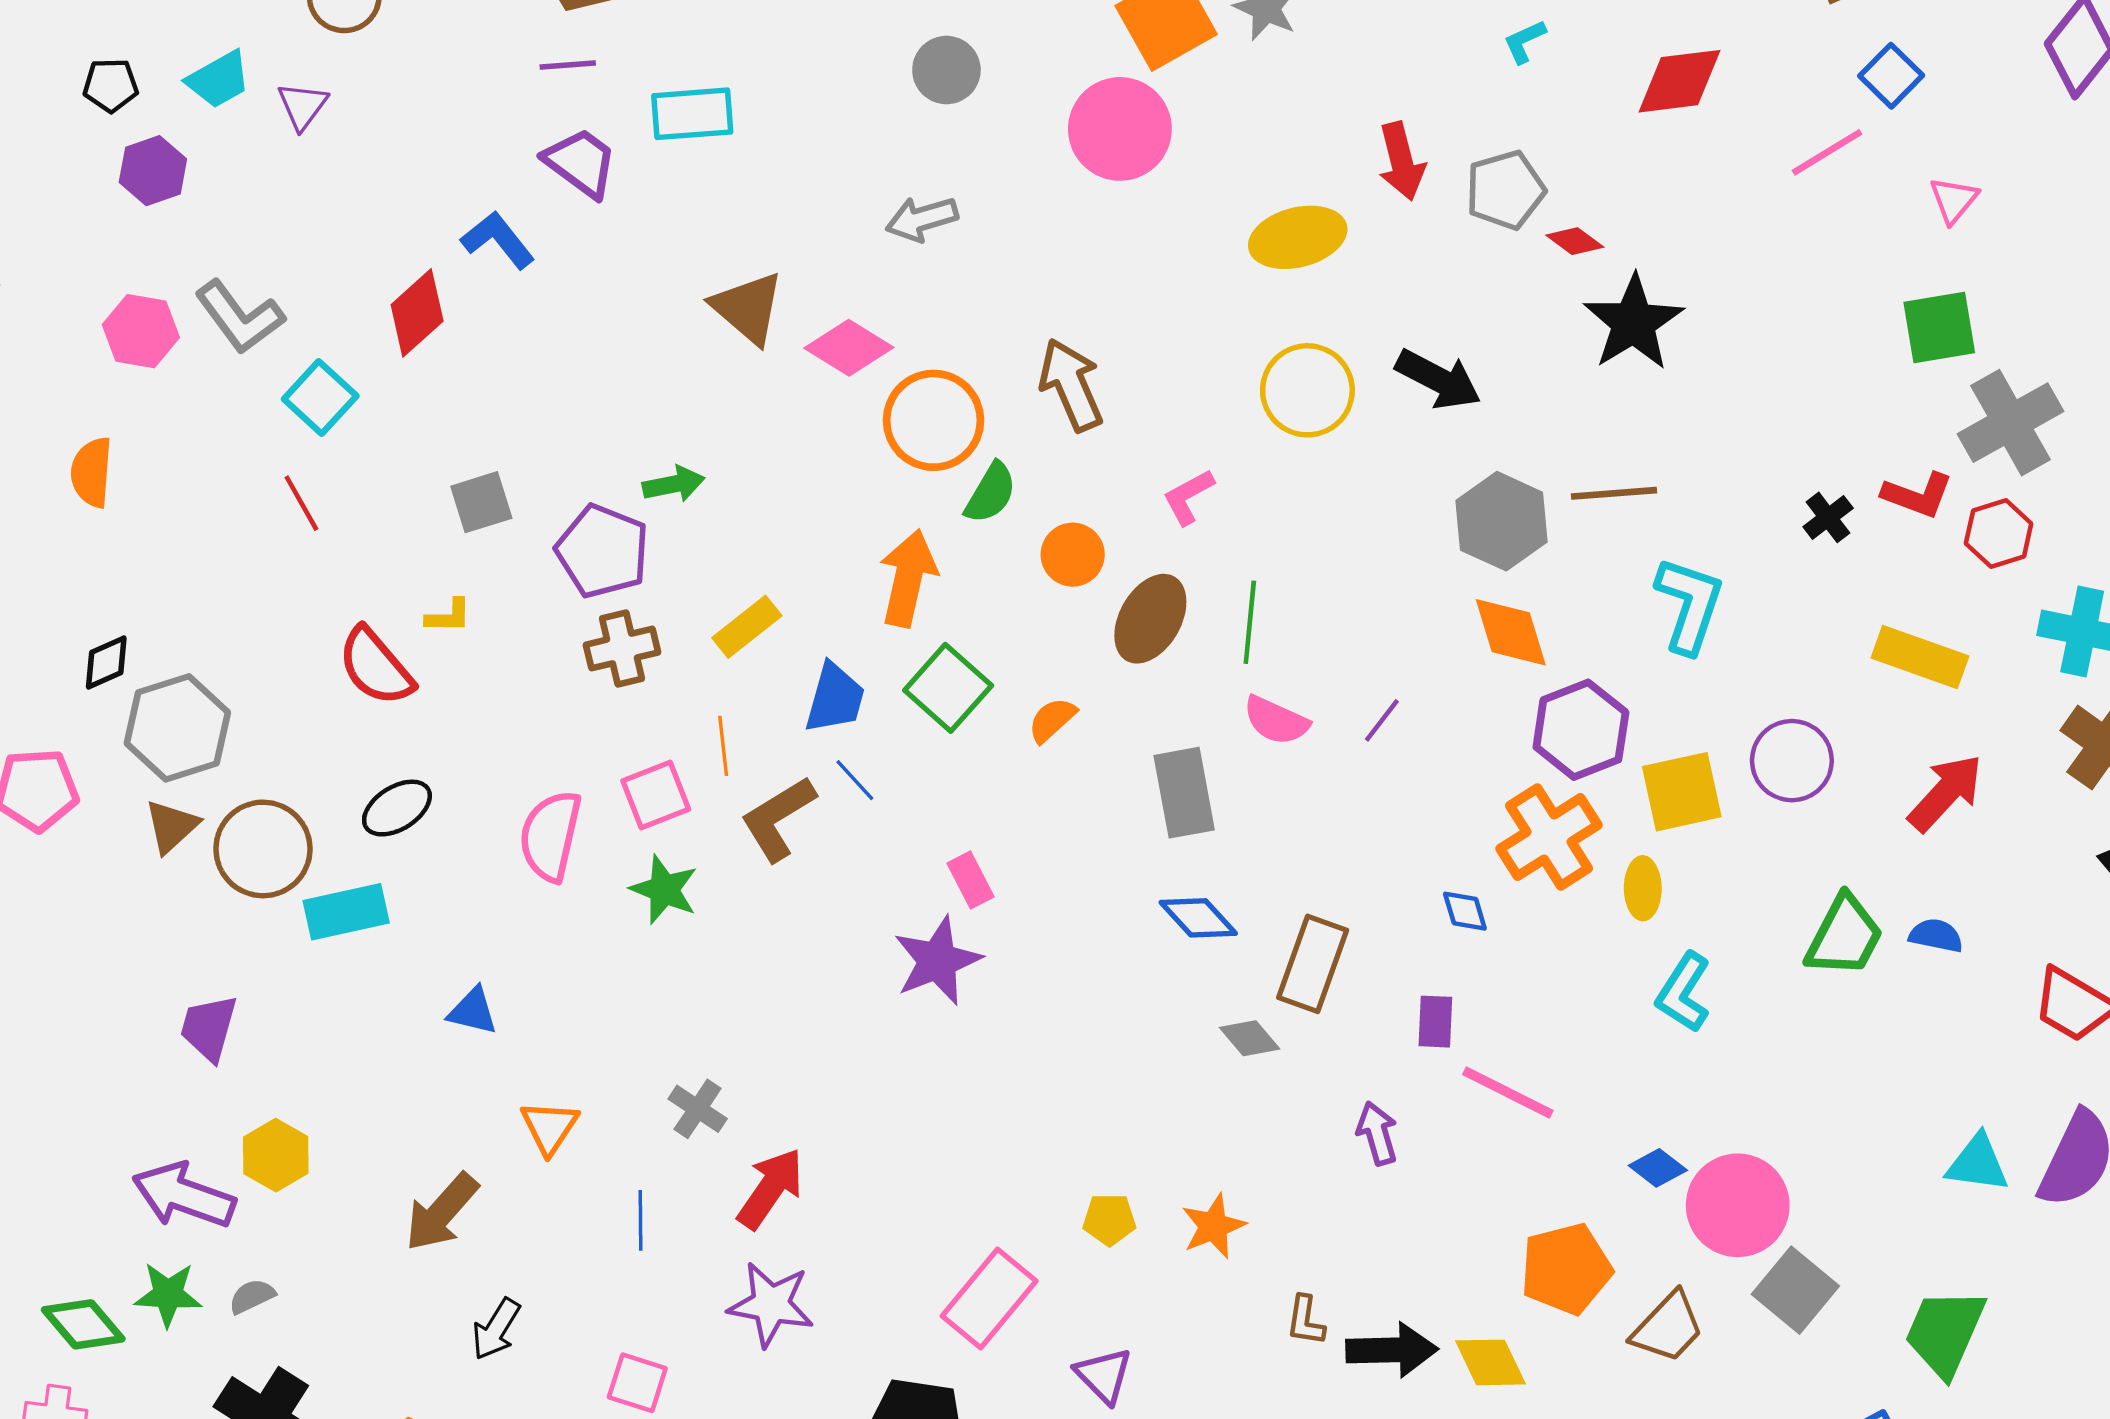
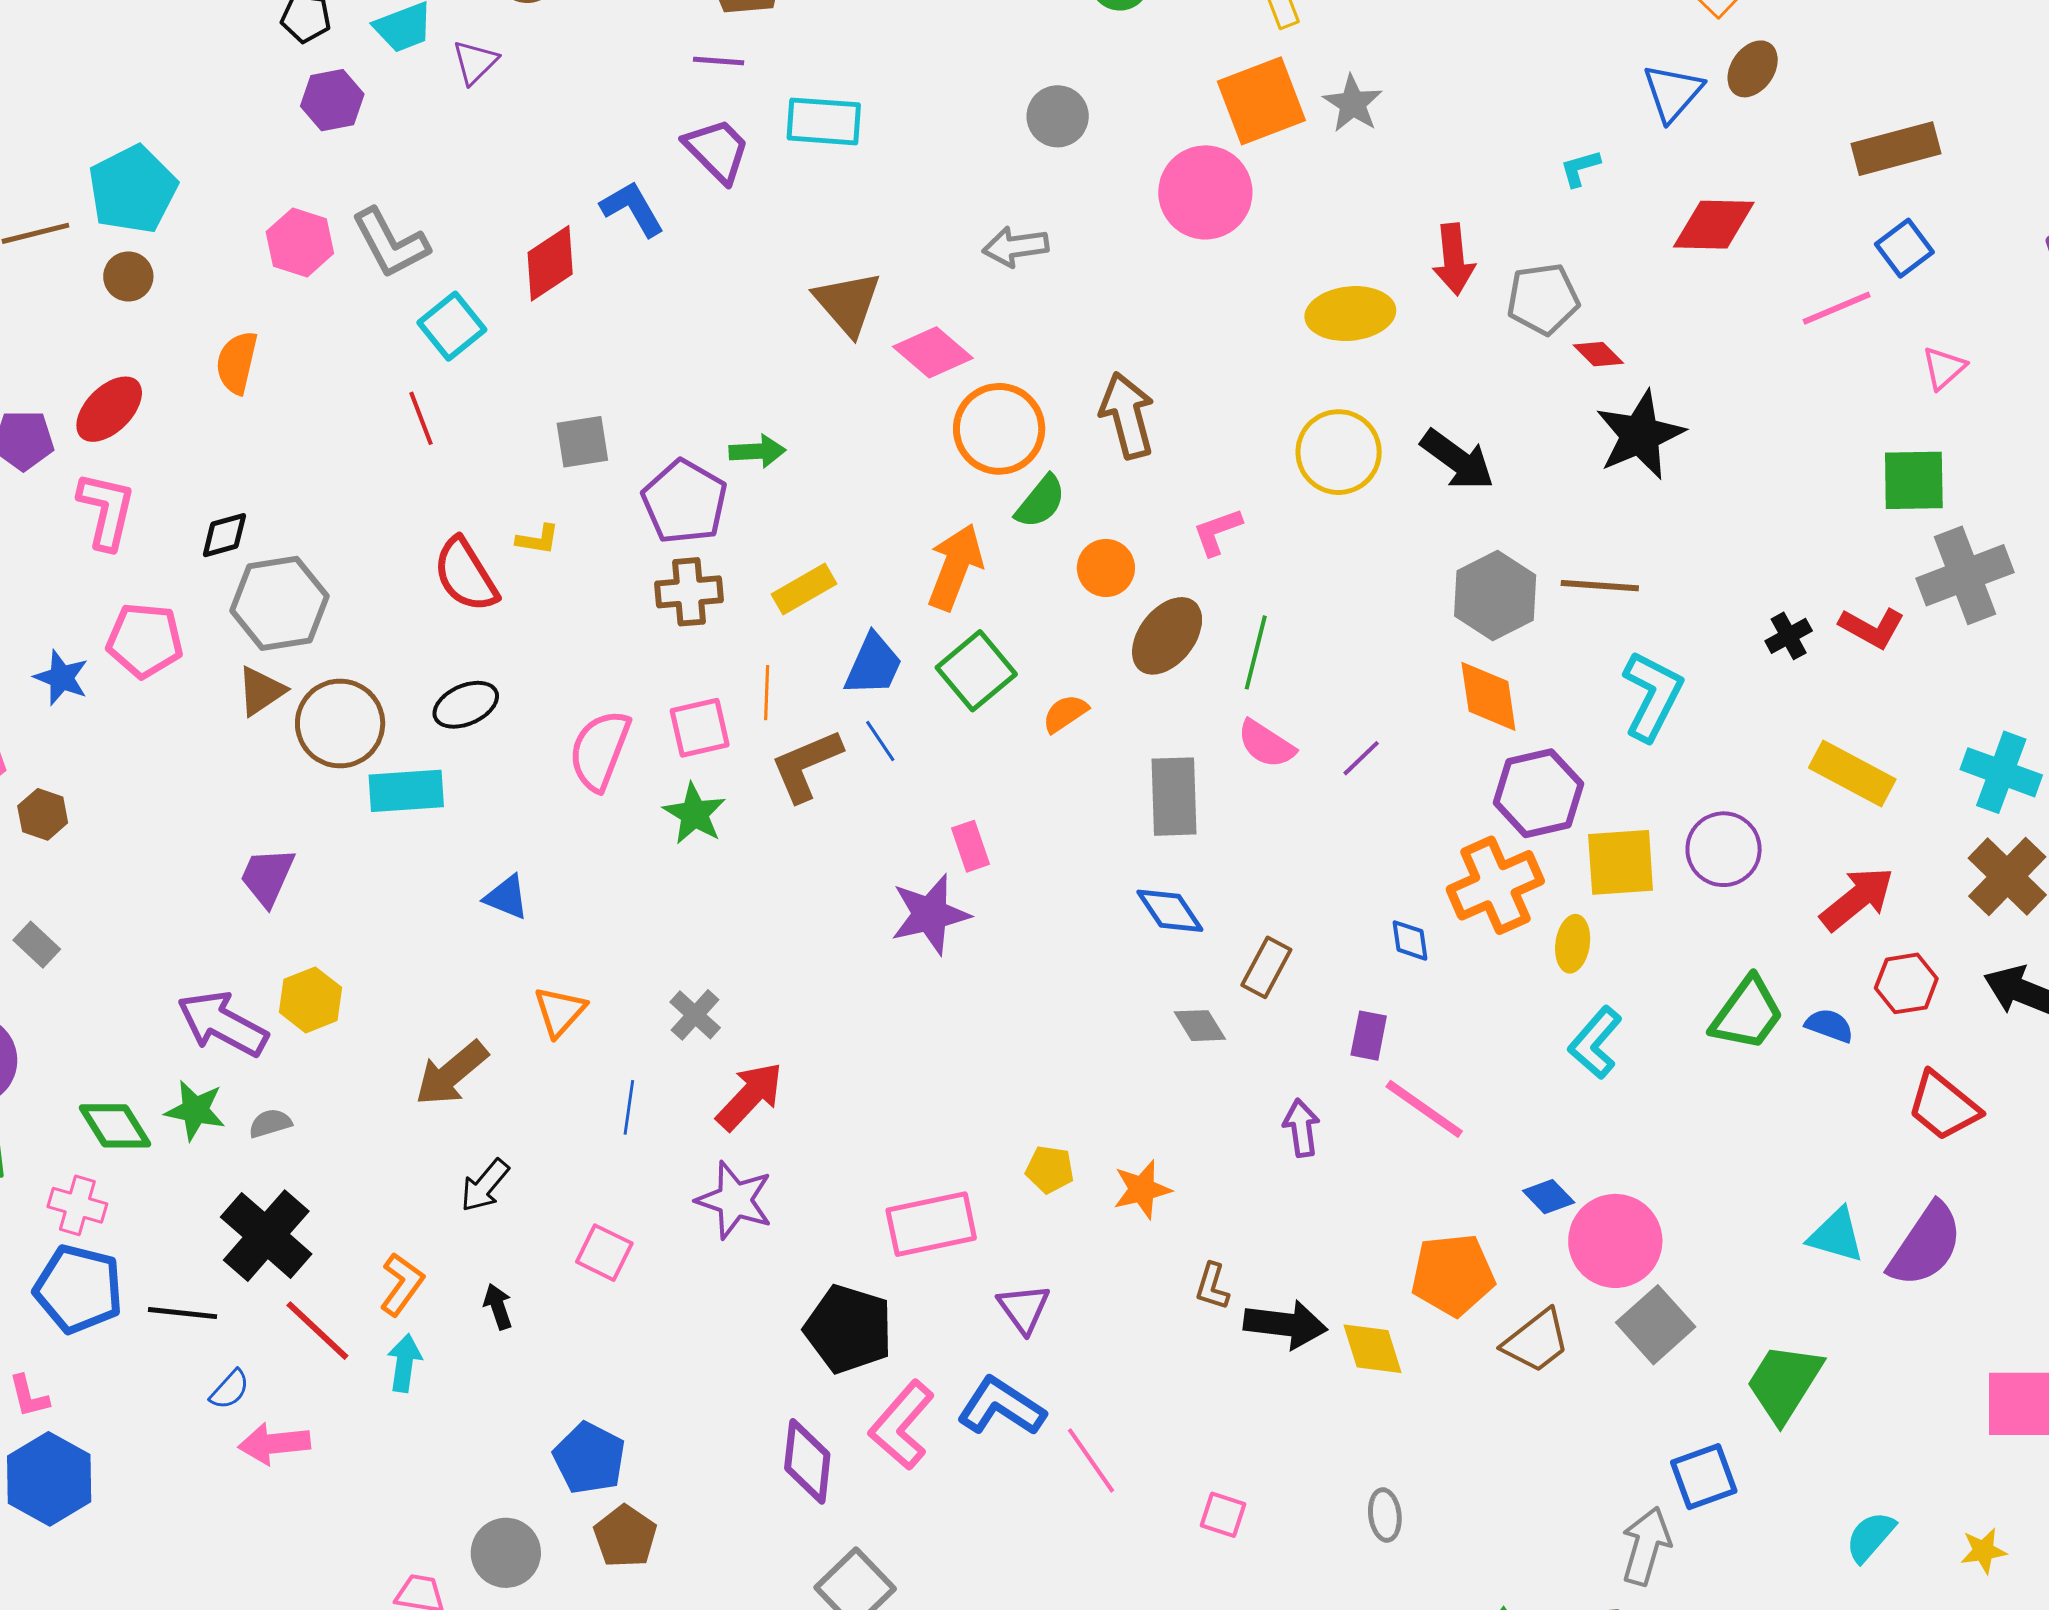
red hexagon: (1999, 533) -> (1906, 983), moved
brown rectangle: (1313, 964) -> (1266, 967), size x0.7
pink rectangle: (989, 1298) -> (931, 1224), turned 30

